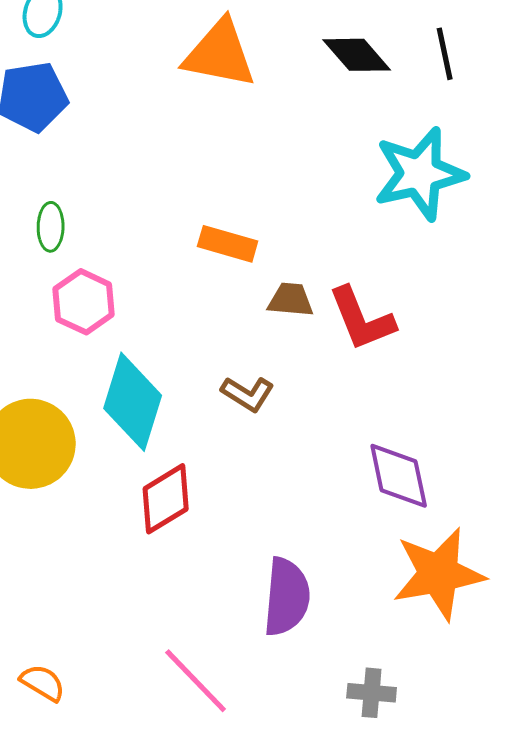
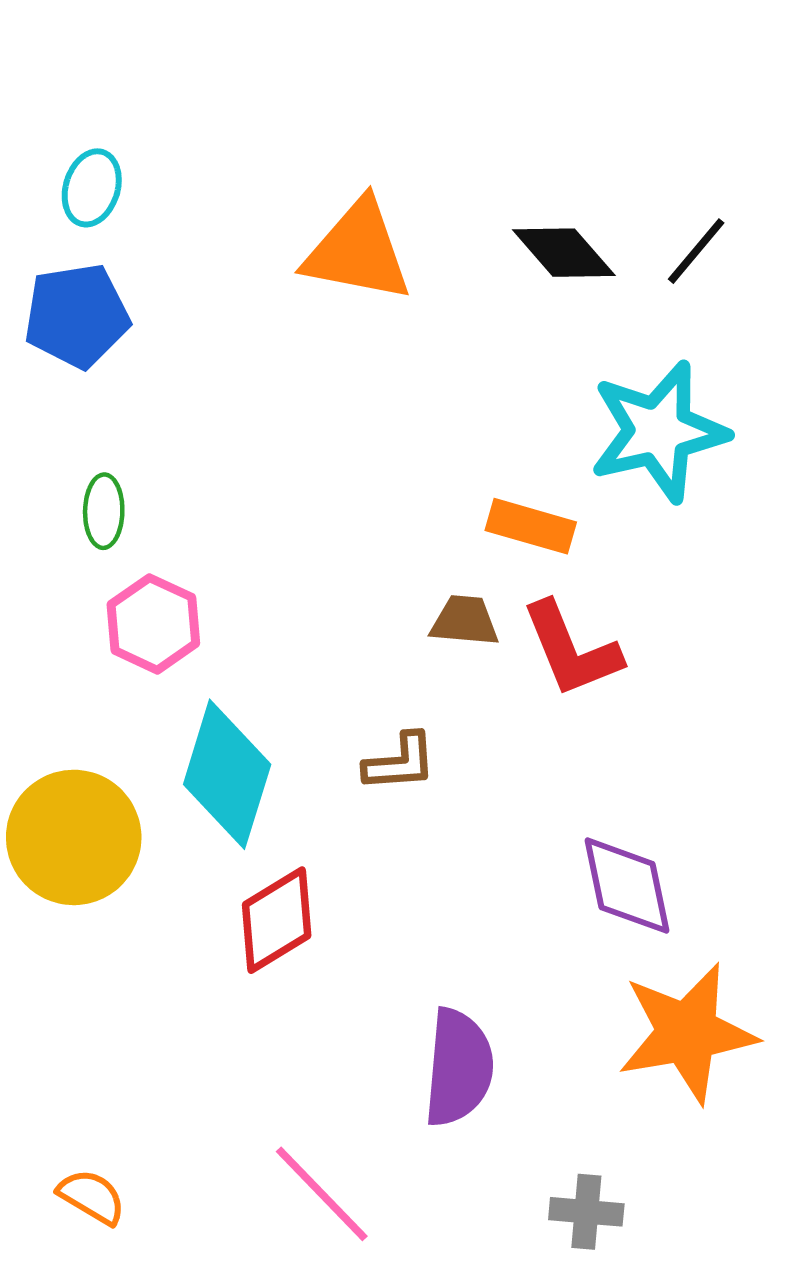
black line: (445, 54) -> (696, 251), turned 52
orange rectangle: (228, 244) -> (531, 526), moved
brown L-shape: (248, 394) -> (400, 762), turned -36

